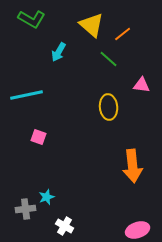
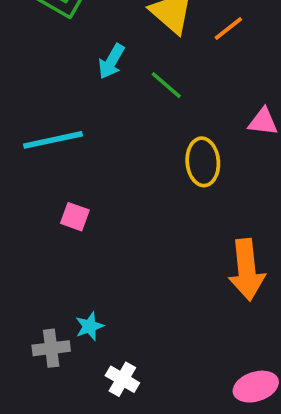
green line: (109, 59) -> (166, 85), moved

